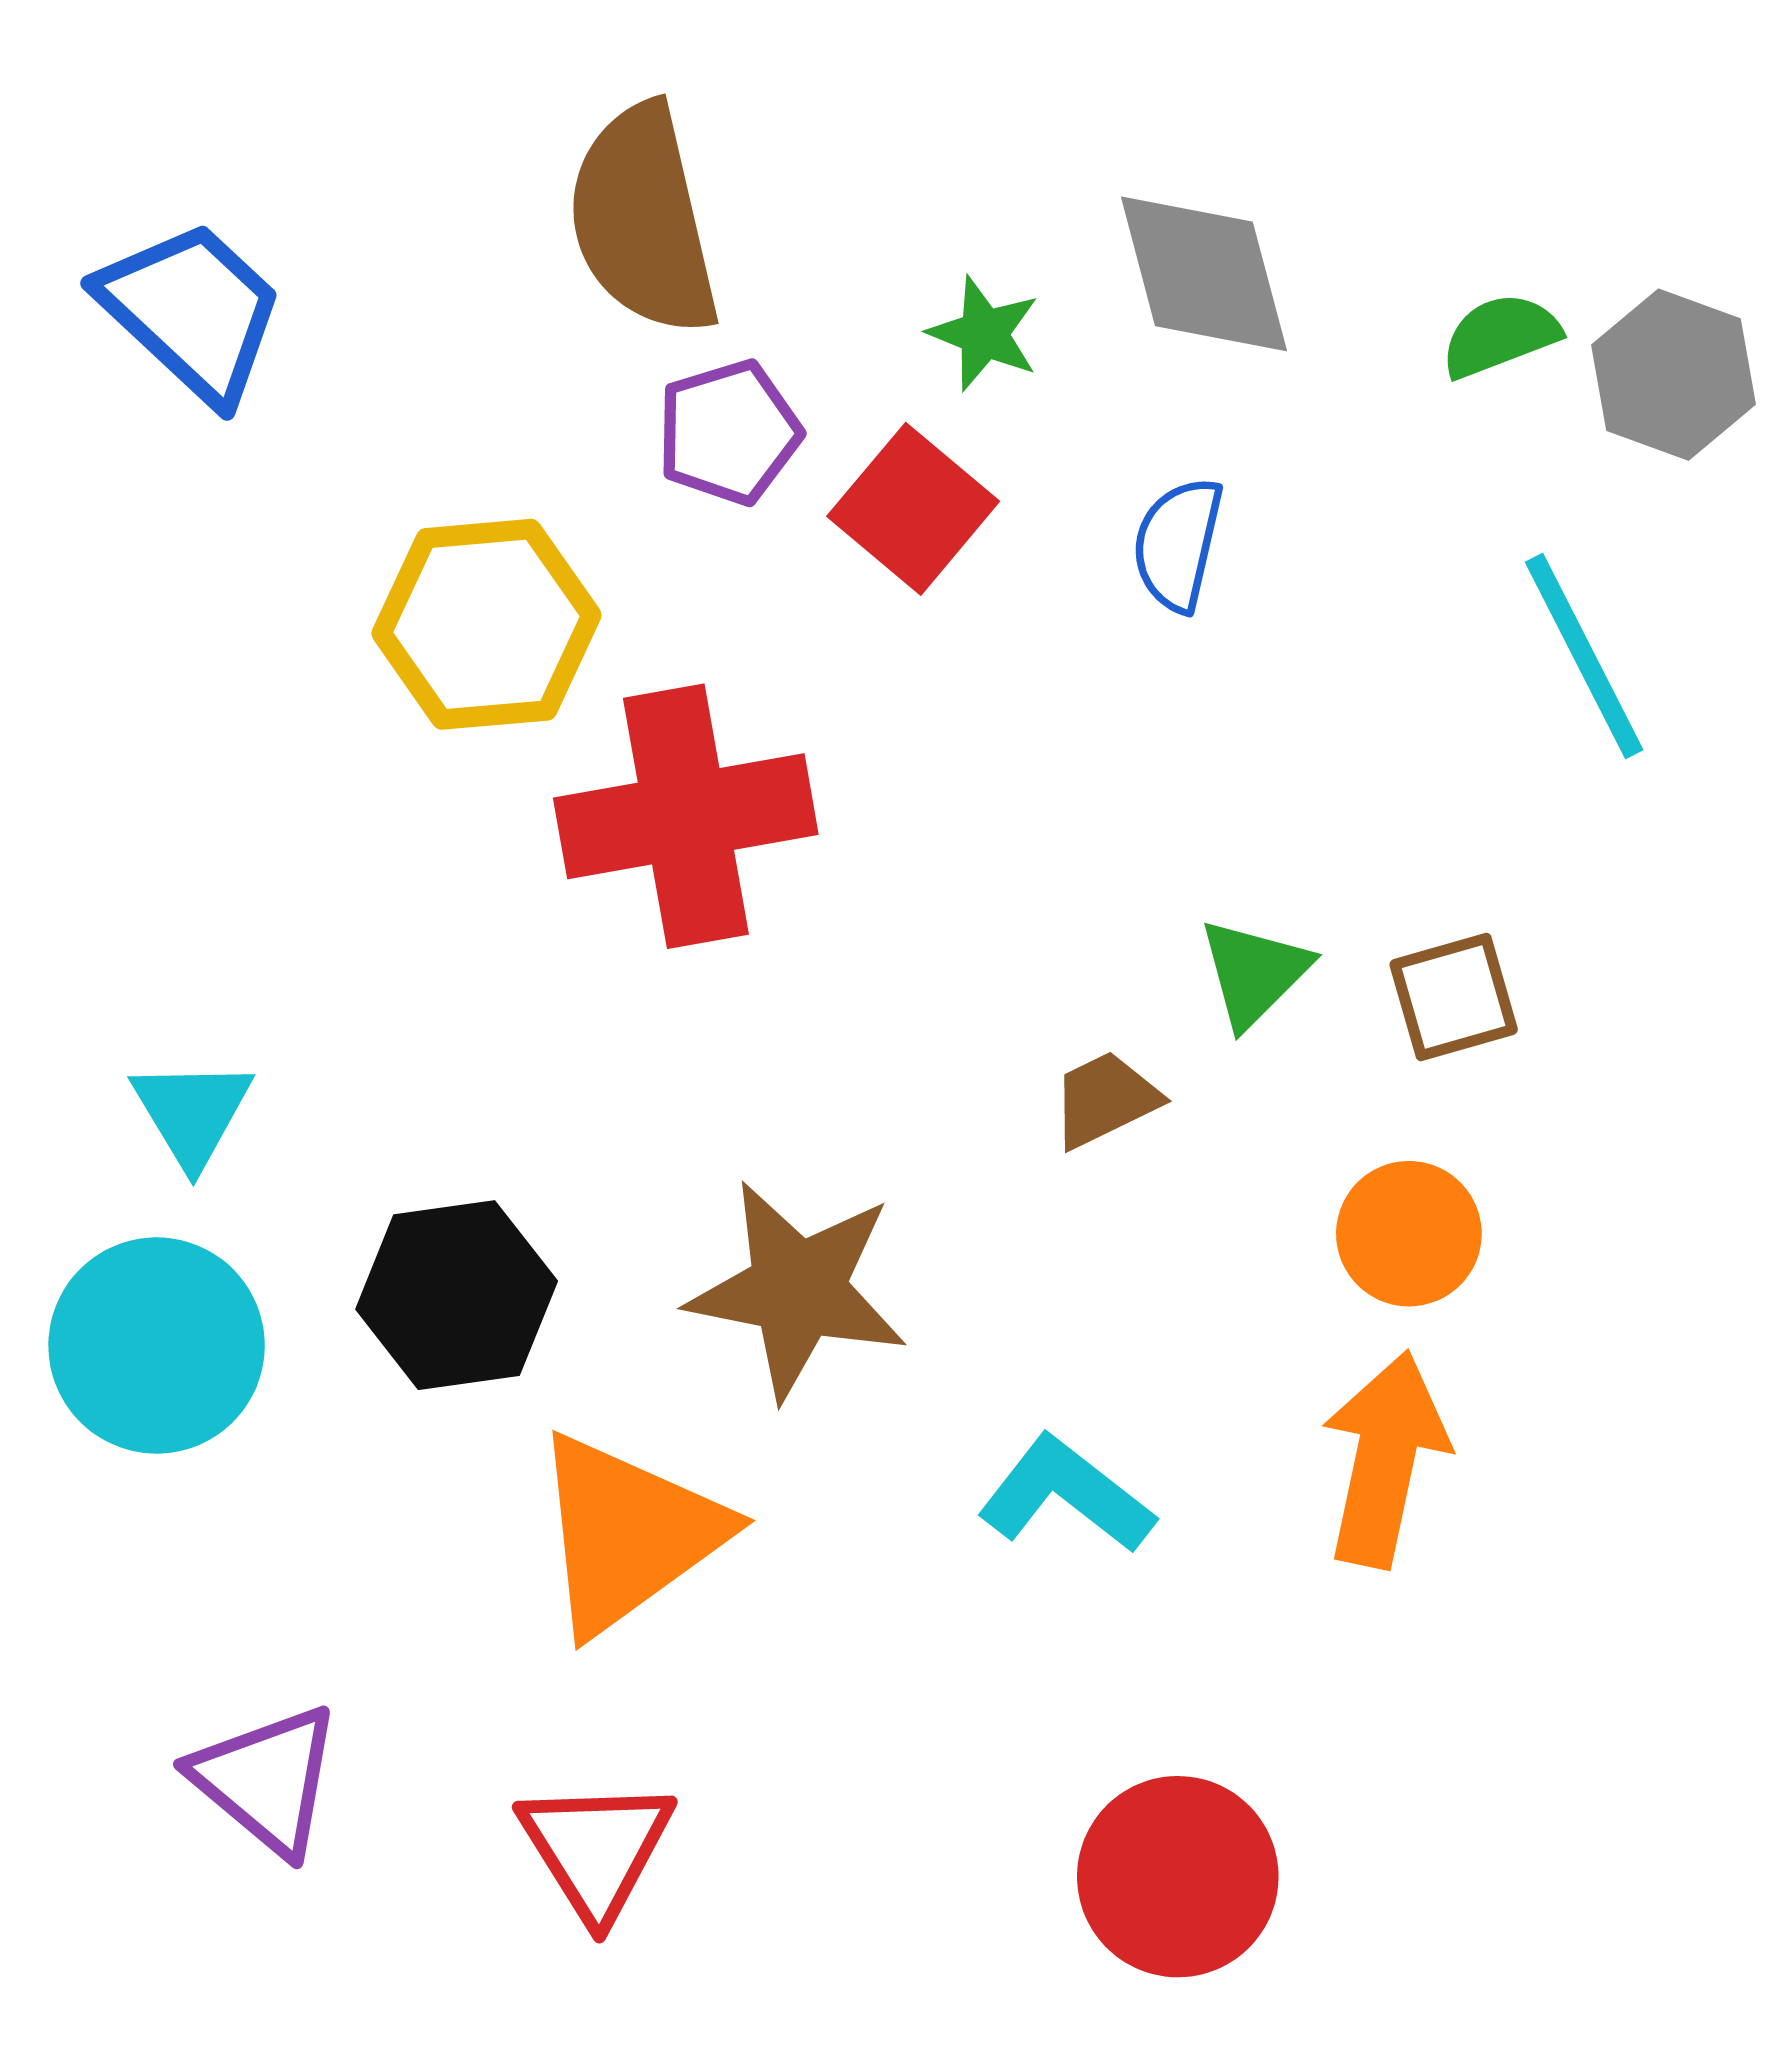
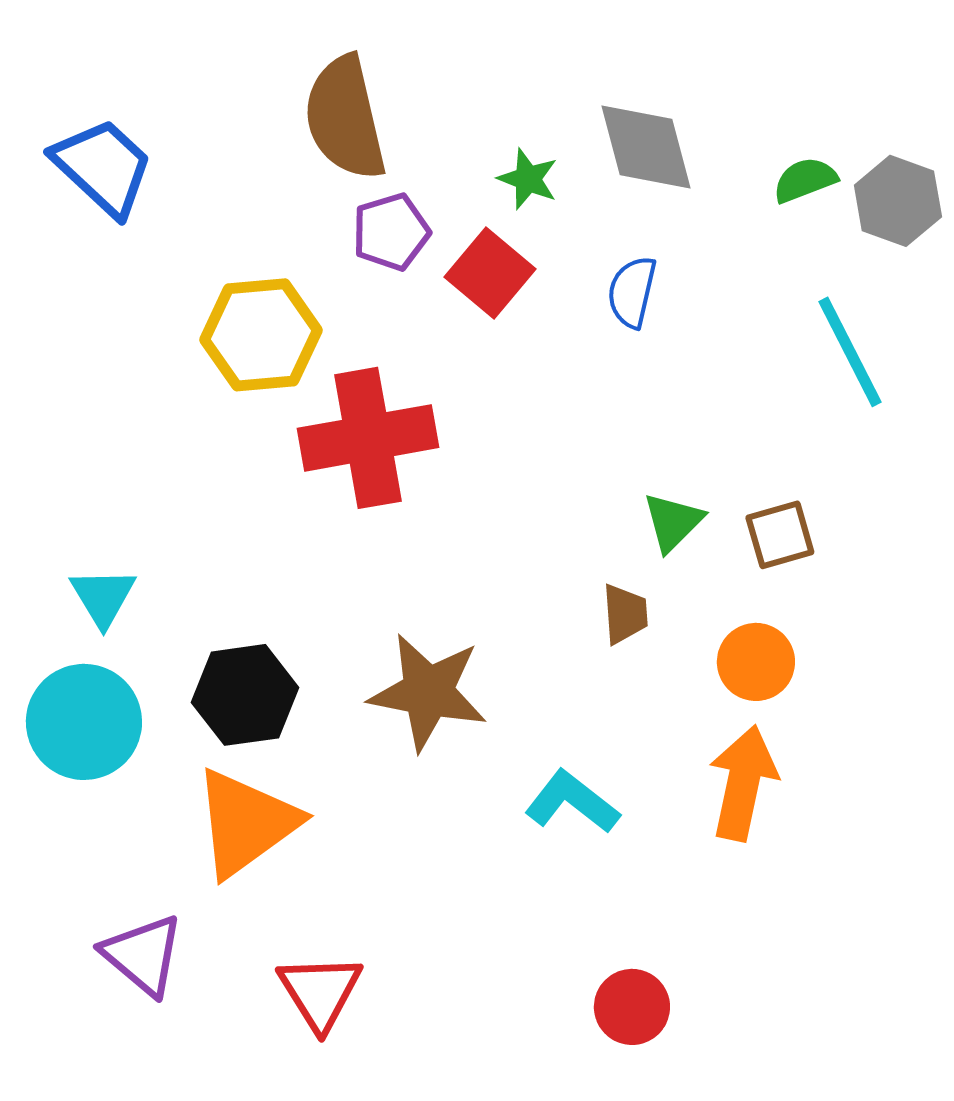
brown trapezoid: (1105, 1100) -> (625, 614), moved, turned 112
orange triangle: (628, 1534) -> (246, 823), moved
red circle: (1178, 1877) -> (632, 1007), size x0.7

